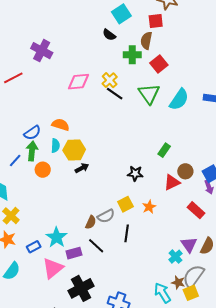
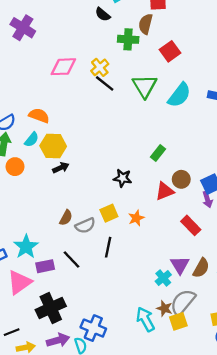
red square: (159, 64) -> (170, 51), moved
cyan semicircle: (55, 146) -> (32, 140), turned 32
brown semicircle: (91, 222) -> (66, 218), moved

